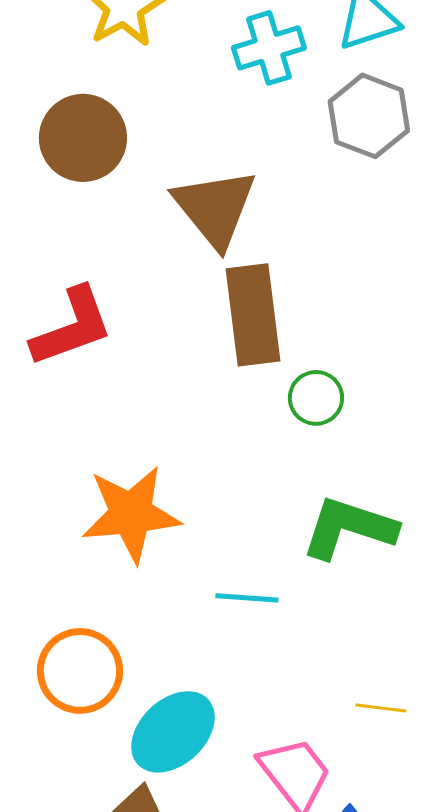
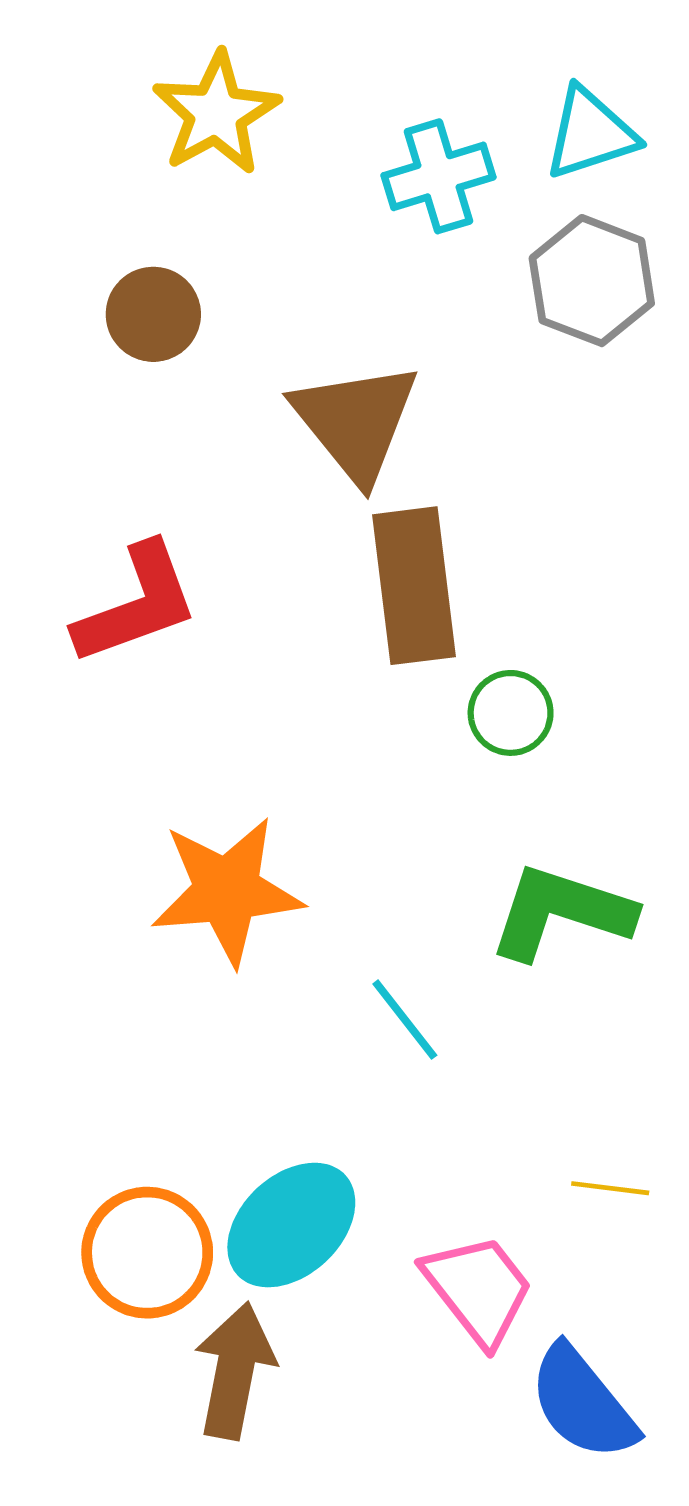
brown circle: (83, 138) -> (153, 314), size x0.7
cyan line: (247, 598) -> (405, 1020), turned 48
orange circle: (80, 671) -> (147, 1253), moved

